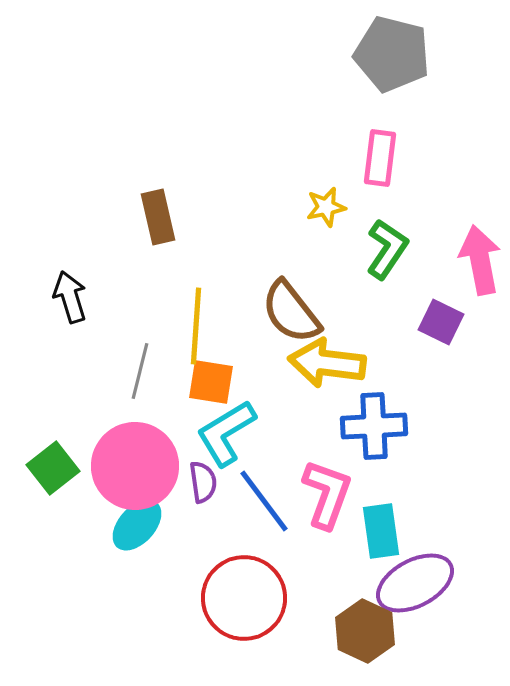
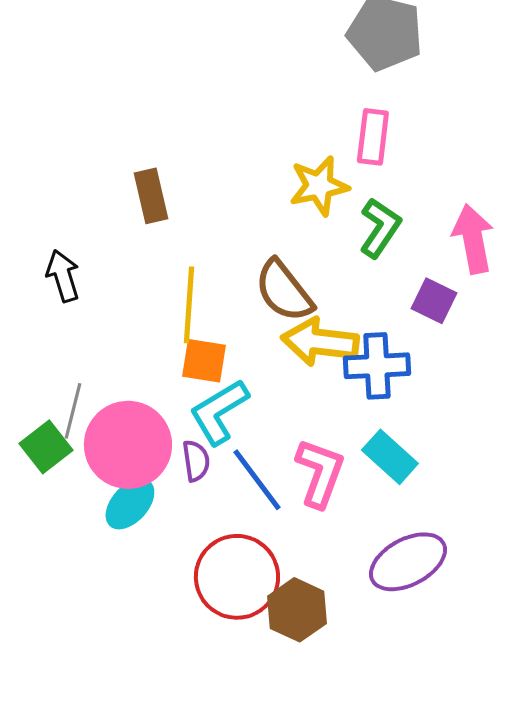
yellow star: (326, 207) -> (319, 186), size x1.5
gray line: (140, 371) -> (73, 411), moved
blue cross: (374, 426) -> (377, 366), moved
cyan rectangle: (381, 531) -> (390, 457), moved, turned -40
brown hexagon: (365, 631) -> (297, 610), moved

